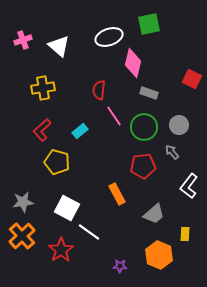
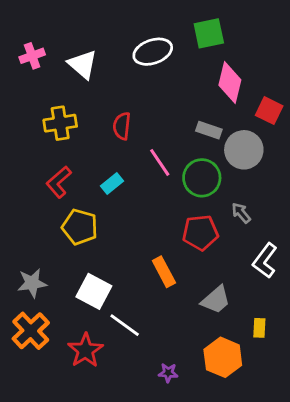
pink diamond: (133, 63) -> (230, 82), moved
red semicircle: (99, 90) -> (122, 126), moved
gray circle: (179, 125) -> (244, 150), moved, size x1.4

